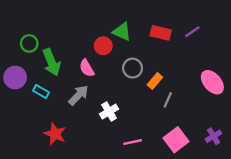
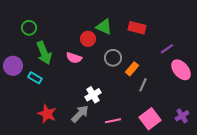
purple line: (192, 32) -> (167, 49), moved
green circle: (29, 43) -> (29, 28), moved
pink semicircle: (87, 68) -> (74, 58), turned -42
gray arrow: (79, 95) -> (80, 114), moved

